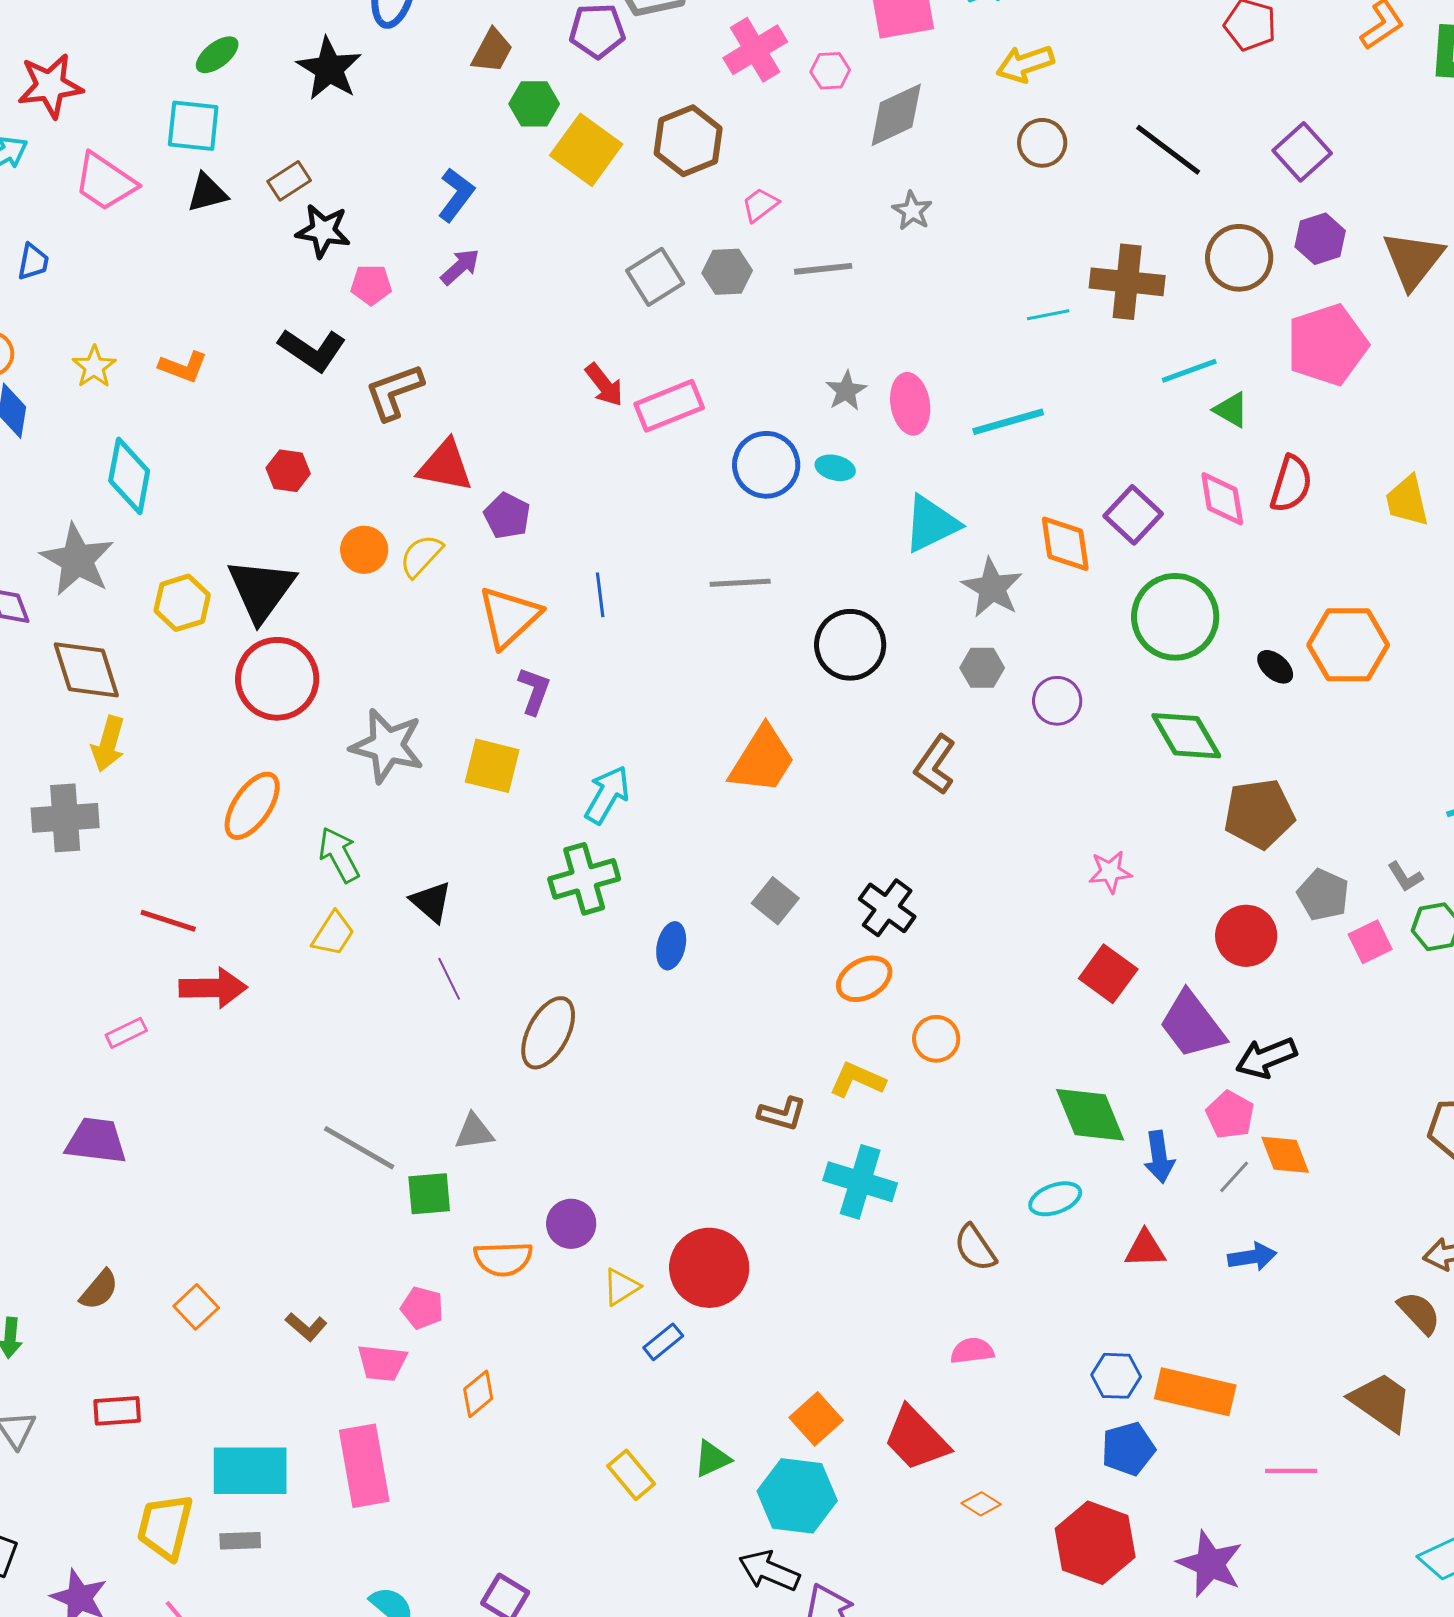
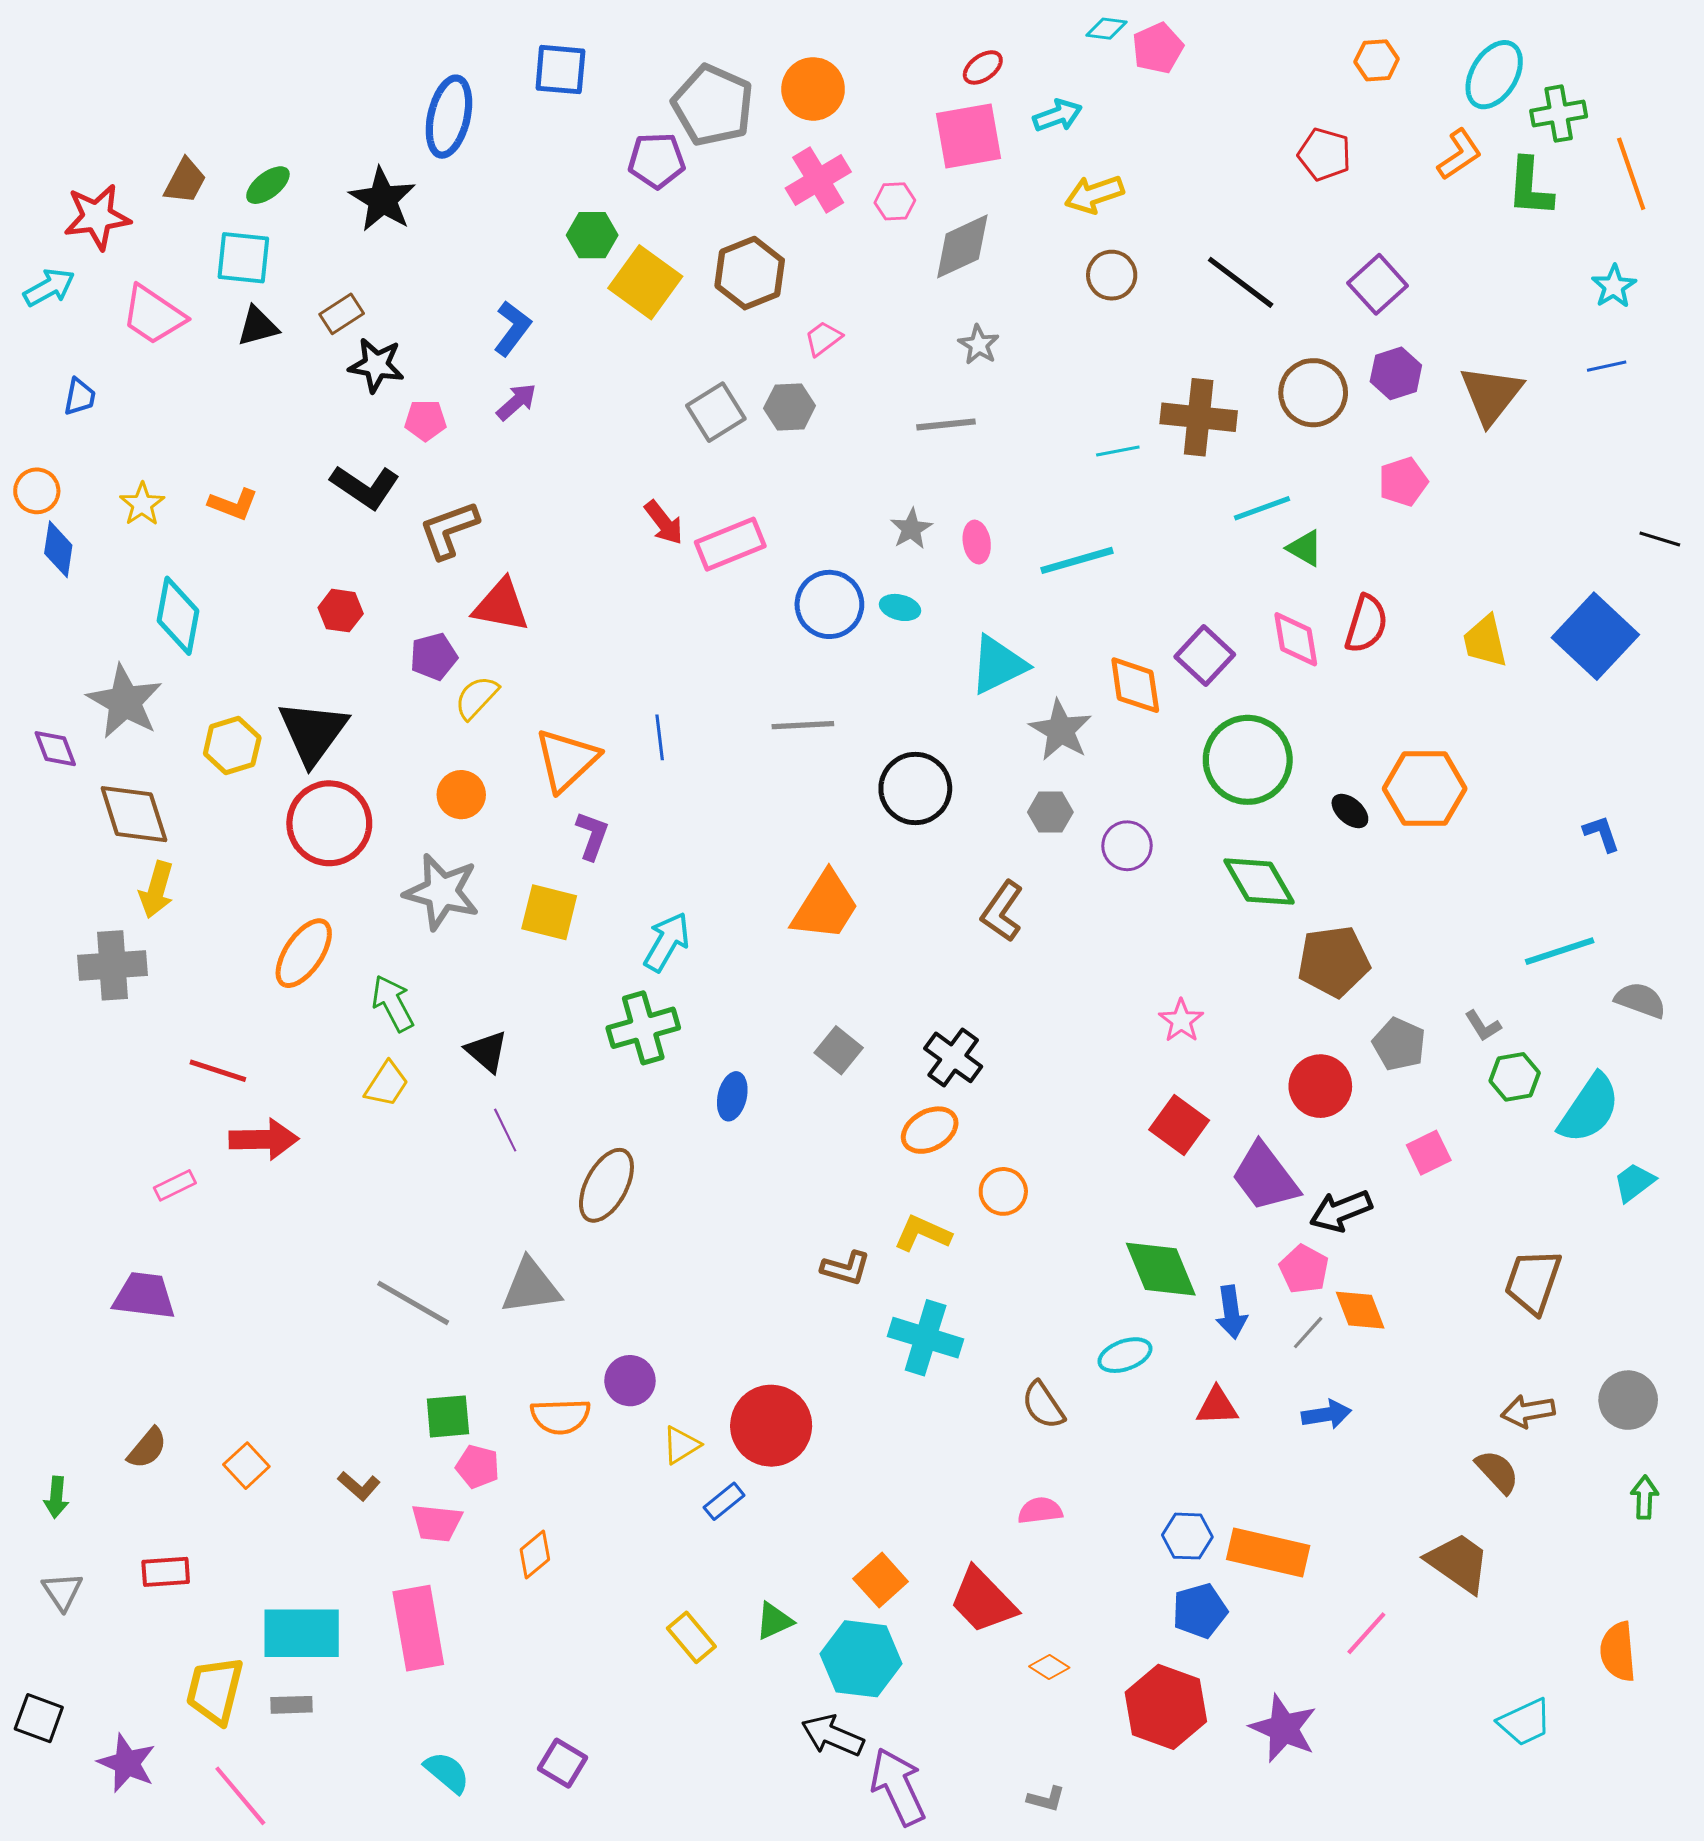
brown trapezoid: (492, 51) -> (185, 181), moved
gray line: (823, 269) -> (946, 424), moved
pink pentagon: (1327, 345) -> (1403, 482), size x0.6
pink ellipse: (910, 404) -> (977, 542), size x0.7
purple pentagon: (507, 516) -> (434, 657), moved, turned 30
orange circle: (364, 550) -> (461, 795), moved
pink star: (1110, 872) -> (1181, 1021), turned -30
pink square: (1370, 942) -> (1429, 1153), moved
gray triangle: (474, 1132) -> (531, 1287), size x1.5
green square: (429, 1194) -> (448, 1416), moved
pink line: (1291, 1471) -> (1366, 1633), turned -48

